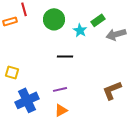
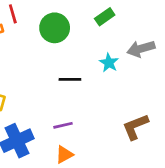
green rectangle: (98, 20) -> (105, 17), moved
cyan star: (80, 30) -> (109, 63), moved

